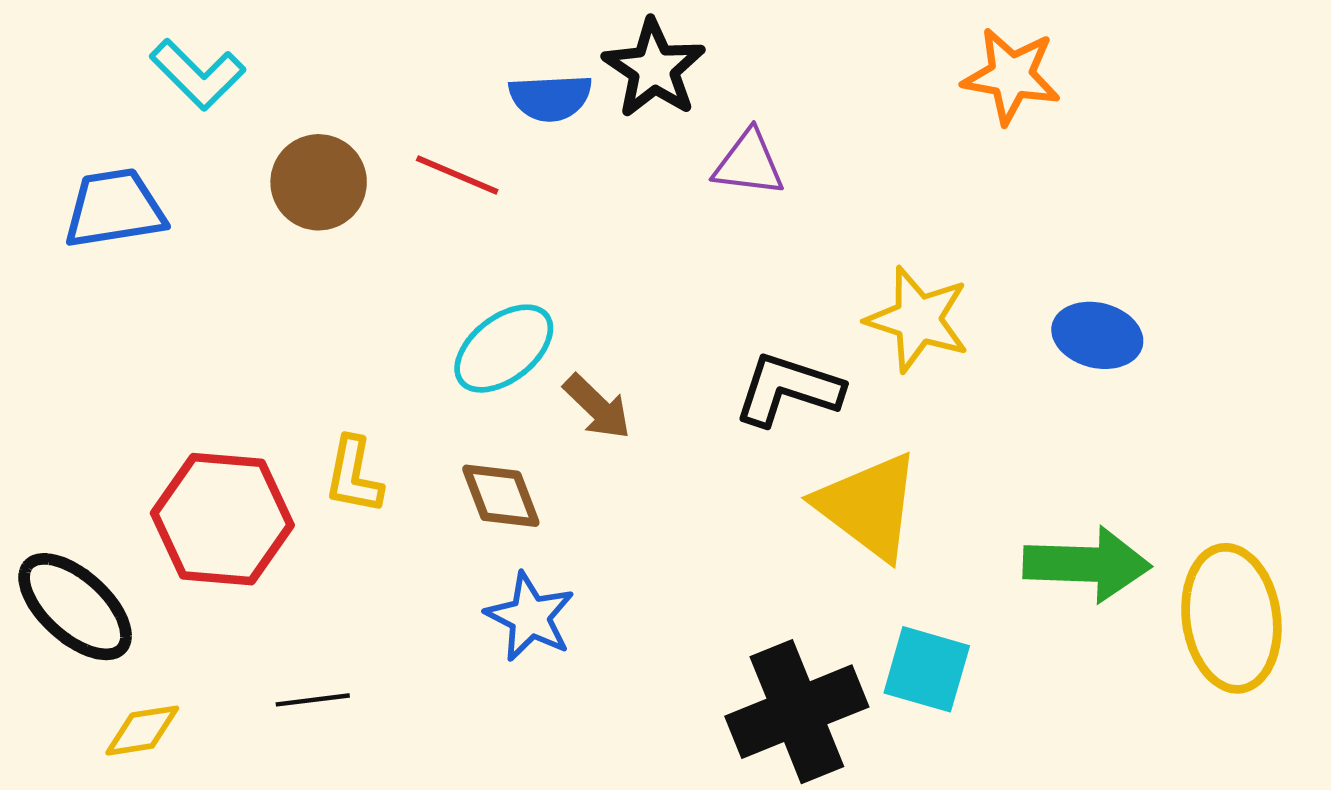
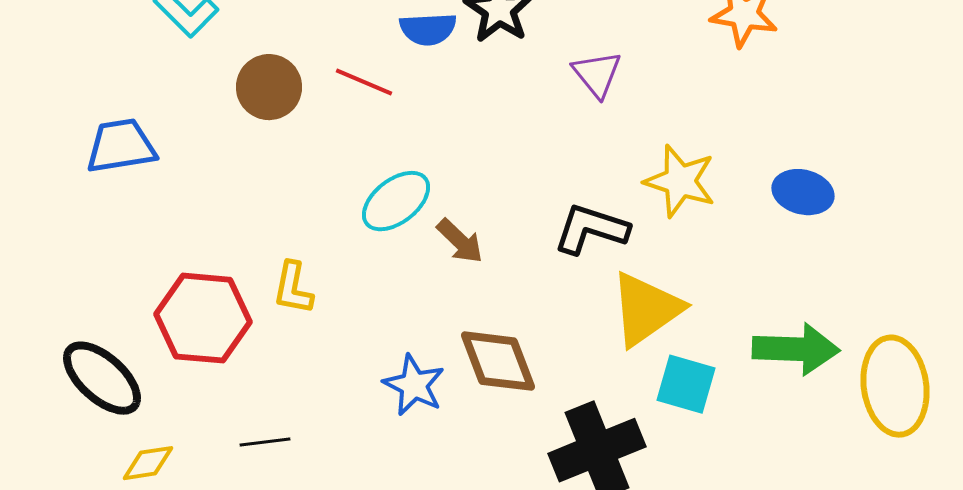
purple triangle: (749, 163) -> (597, 74), moved, turned 44
blue trapezoid: (114, 209) -> (121, 146), moved
brown diamond: (501, 496) -> (498, 361), moved, size x1.4
yellow triangle: (868, 506) -> (646, 309), turned 48
cyan square: (927, 669) -> (686, 384), moved

